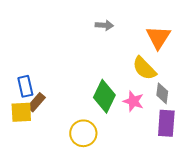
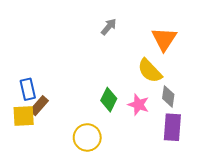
gray arrow: (104, 25) -> (109, 27), turned -54
green diamond: (104, 96) -> (109, 100), size x0.7

